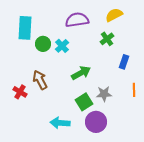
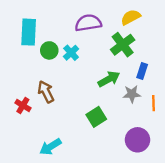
green cross: (107, 39) -> (123, 45), size x1.5
green arrow: (81, 73) -> (109, 79), moved
gray star: (104, 94) -> (132, 94), moved
purple circle: (96, 122) -> (138, 140), moved
cyan arrow: (60, 123) -> (50, 147), moved, turned -36

